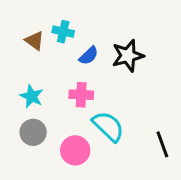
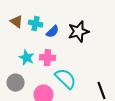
cyan cross: (63, 32) -> (36, 24), moved
cyan star: (32, 96) -> (26, 58), moved

